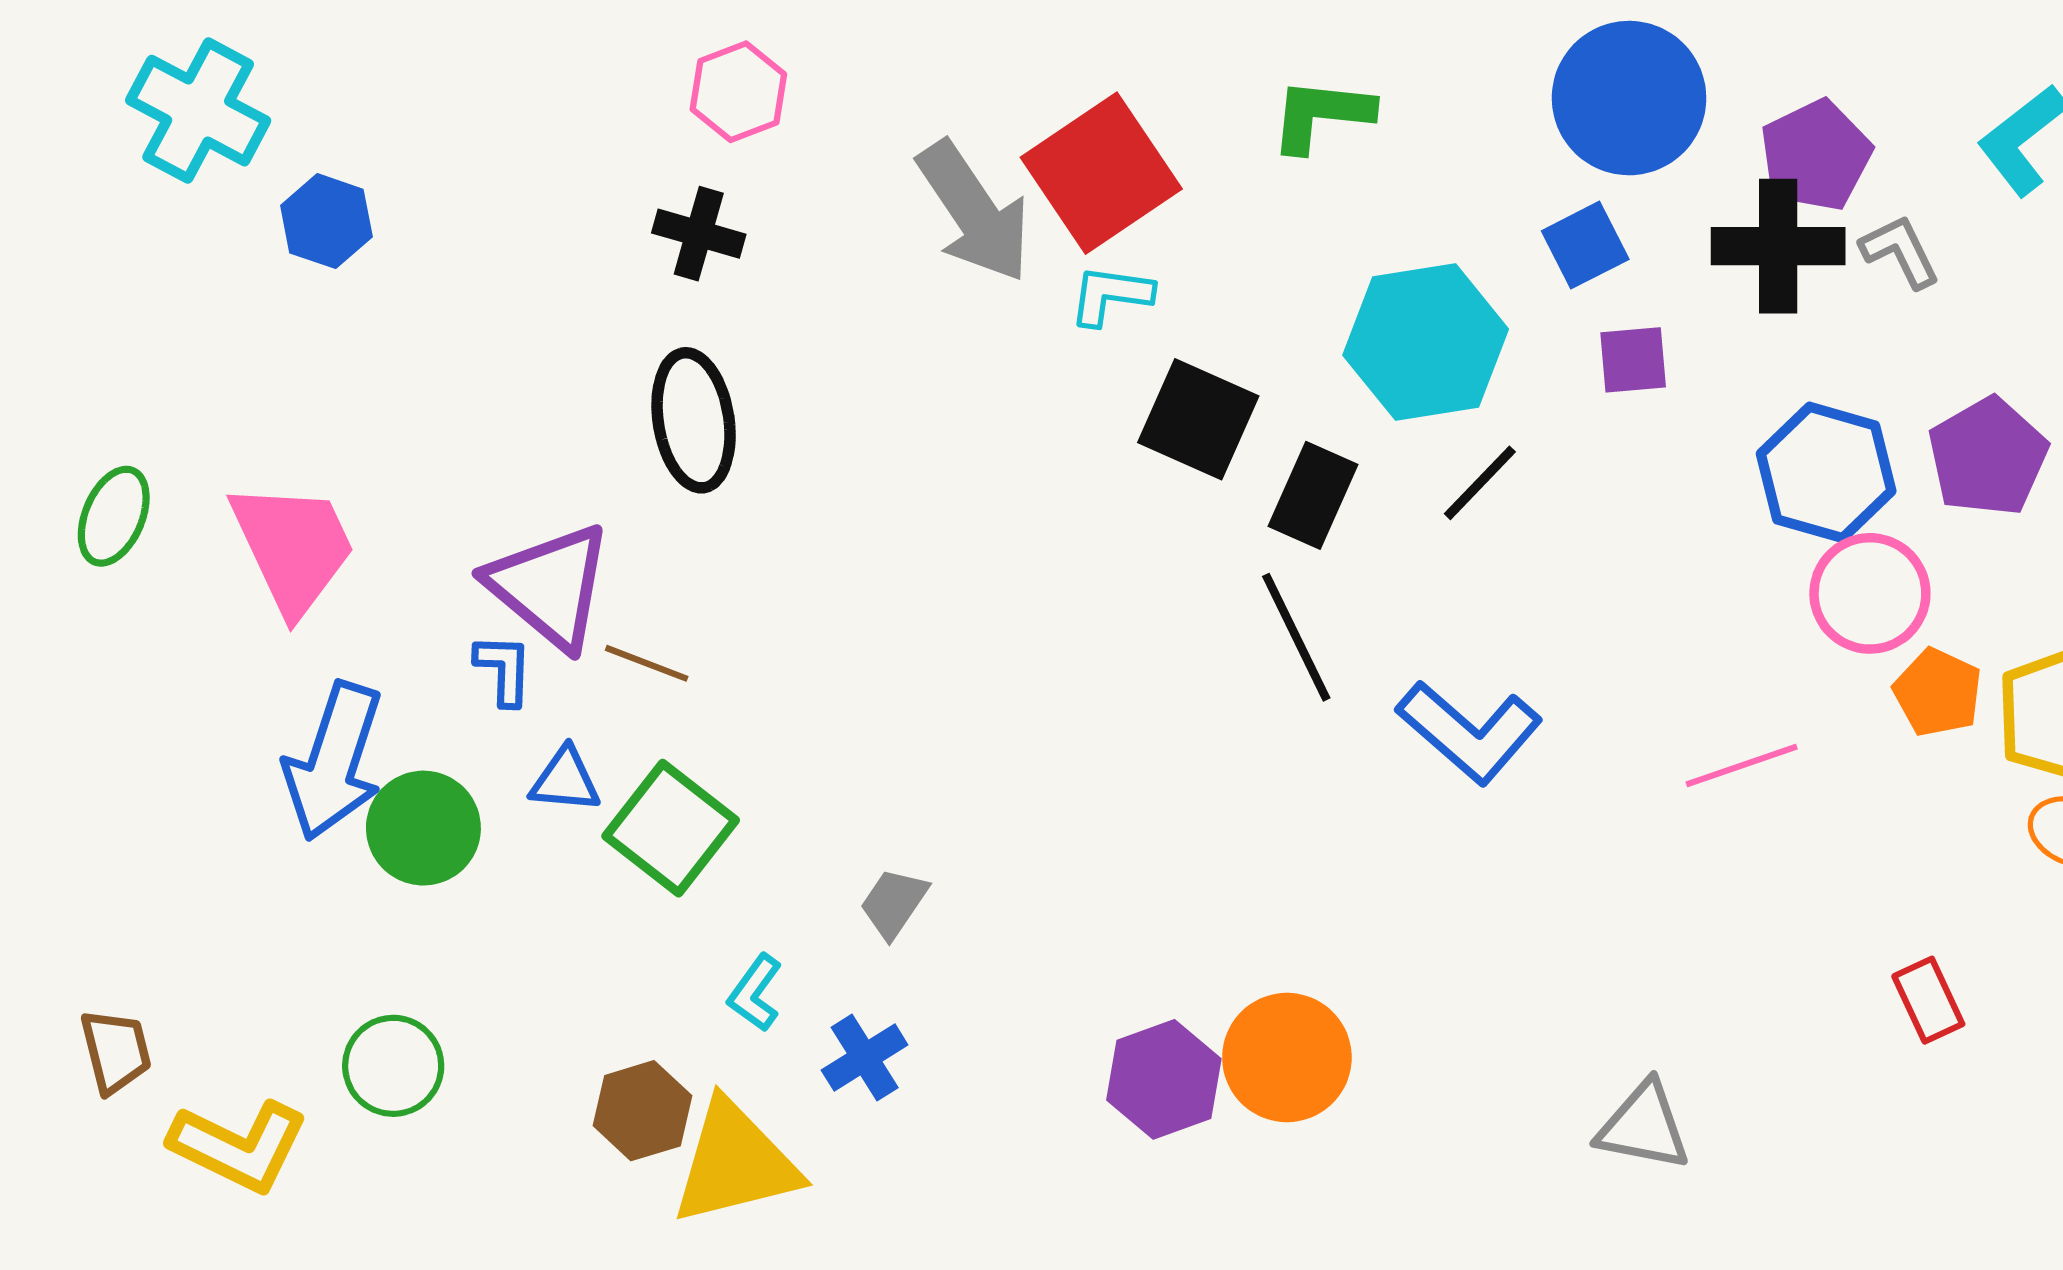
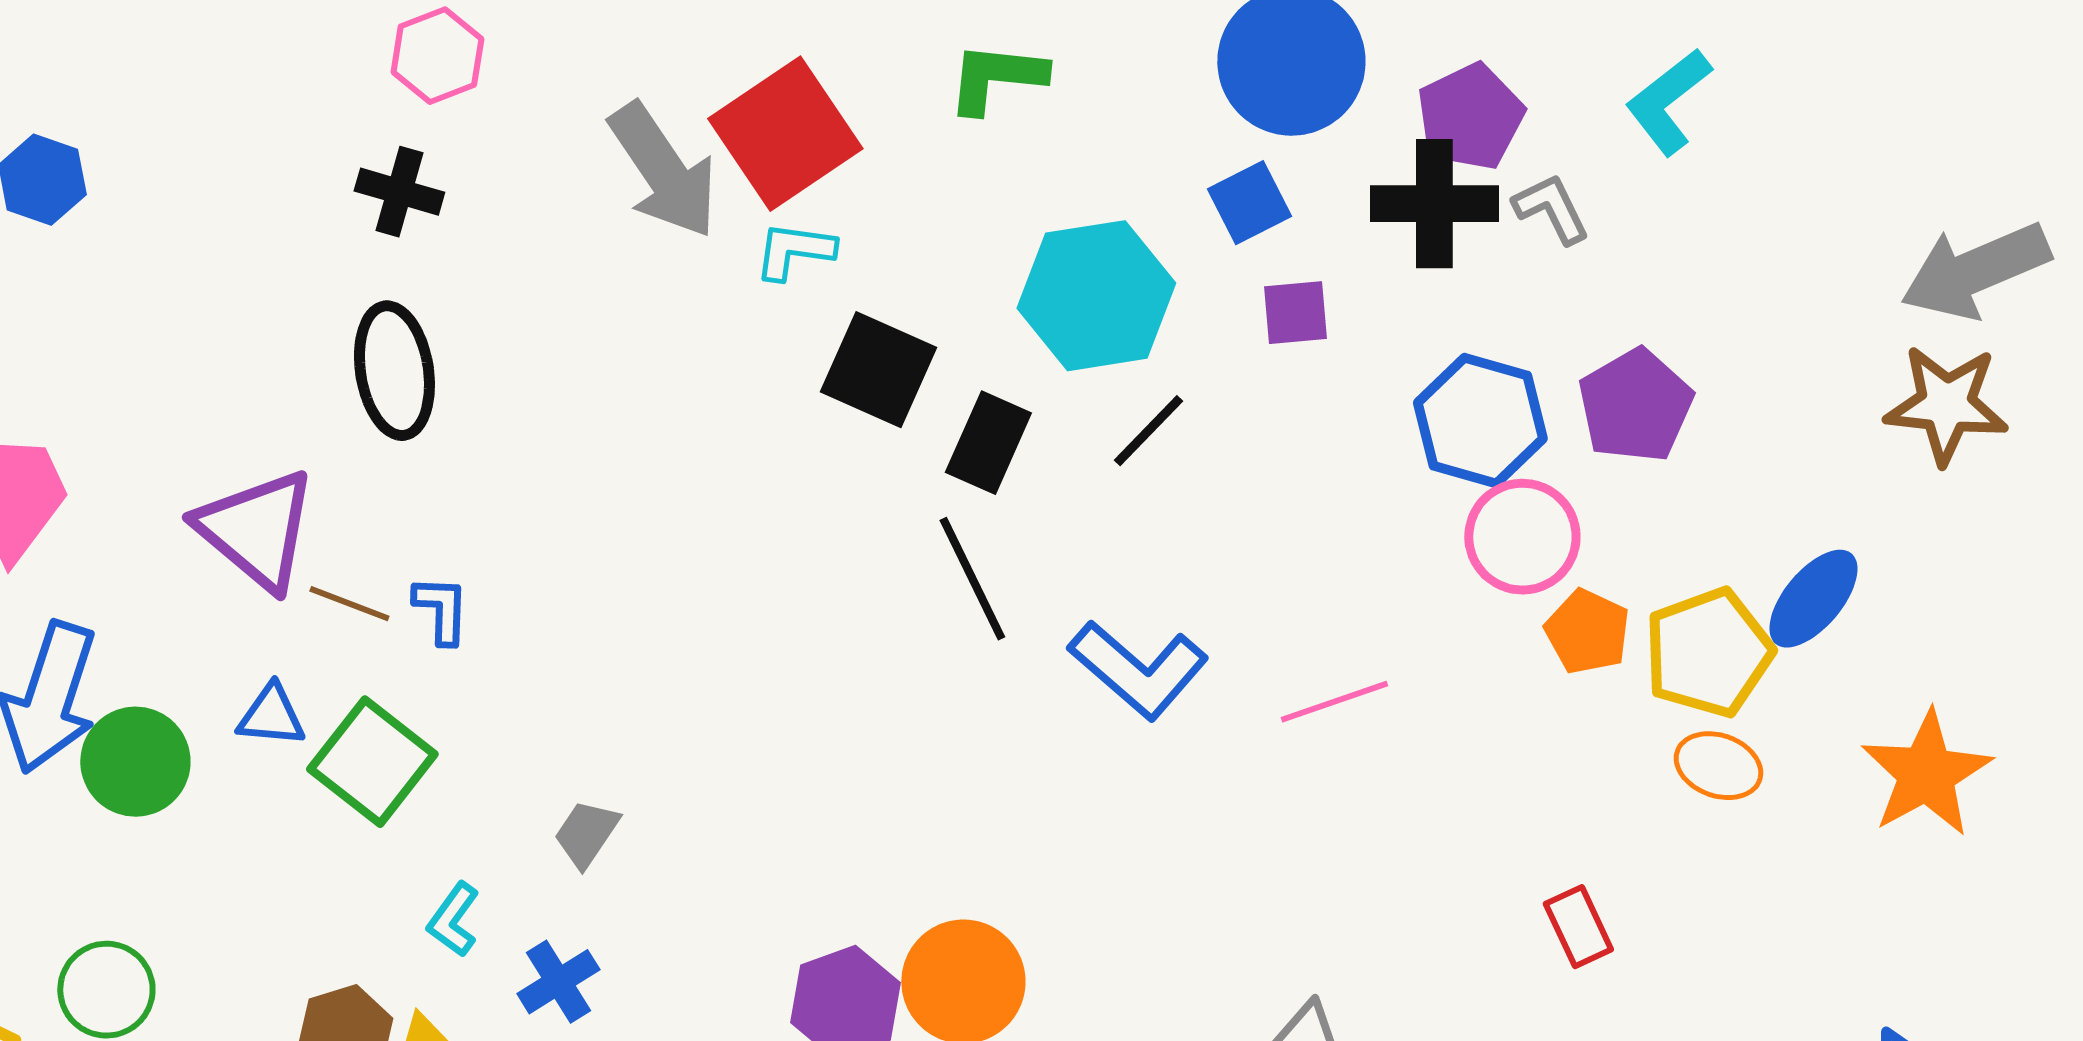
blue L-shape: (504, 670) -> (441, 610), moved
pink line: (1742, 765) -> (1334, 702), moved

